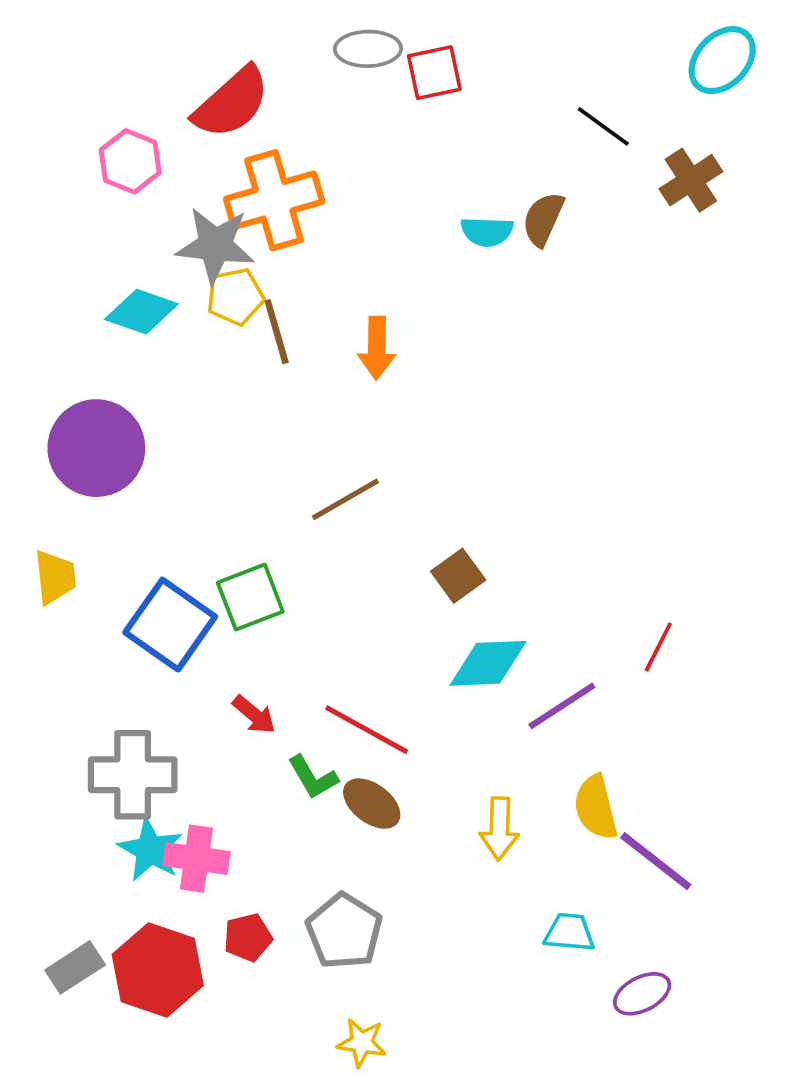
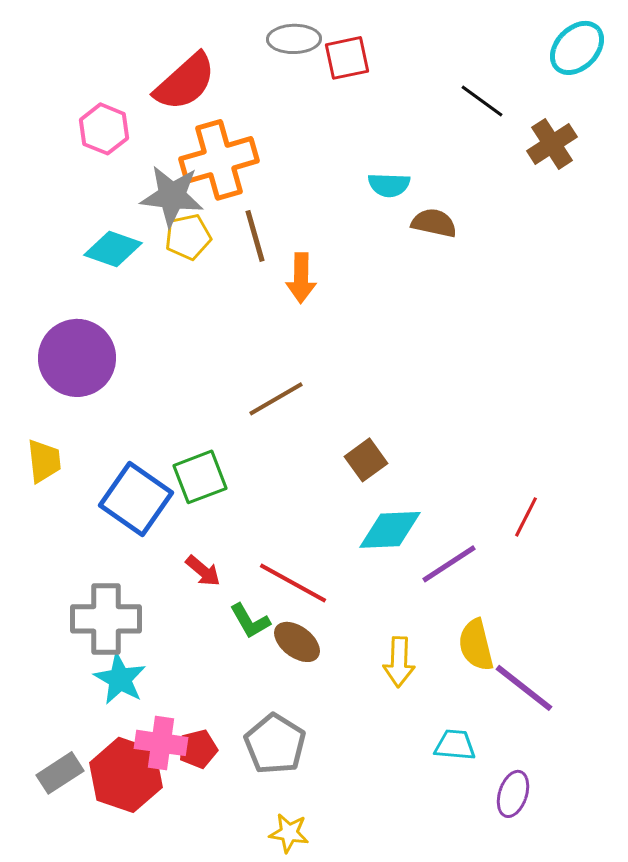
brown semicircle: (543, 219) -> (434, 223), moved, turned 78
brown line: (277, 332) -> (255, 236), moved
pink cross: (196, 859) -> (161, 743), moved
purple ellipse: (642, 994) -> (513, 794), turned -45

